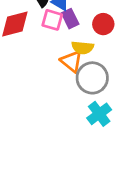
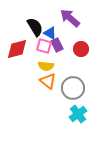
yellow semicircle: (83, 48) -> (46, 66), moved
orange triangle: (72, 61) -> (48, 81), moved

